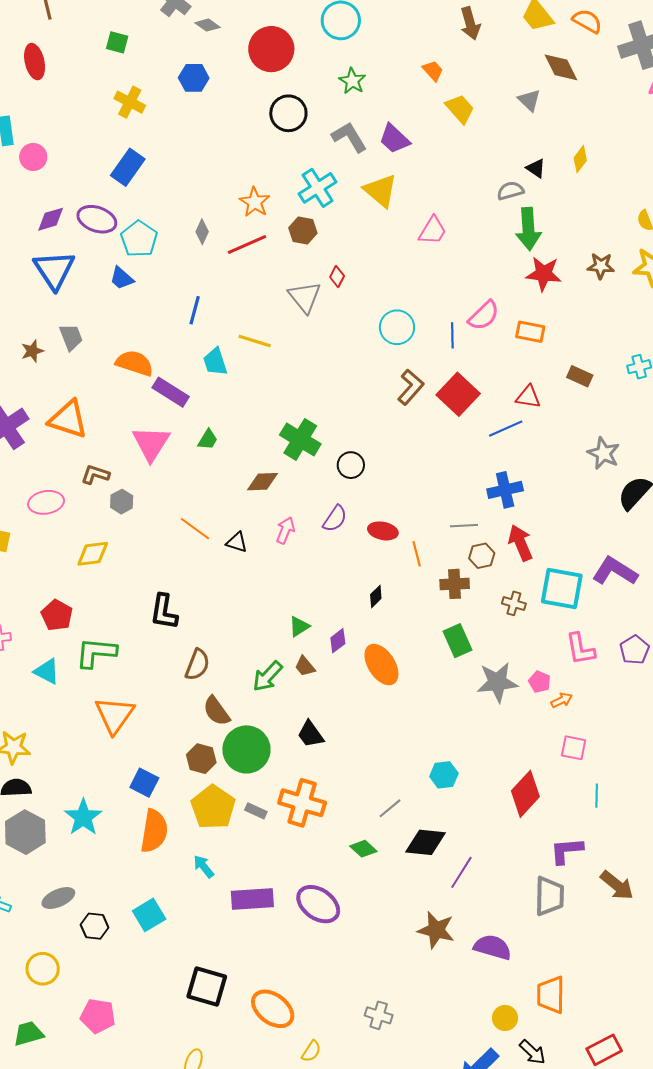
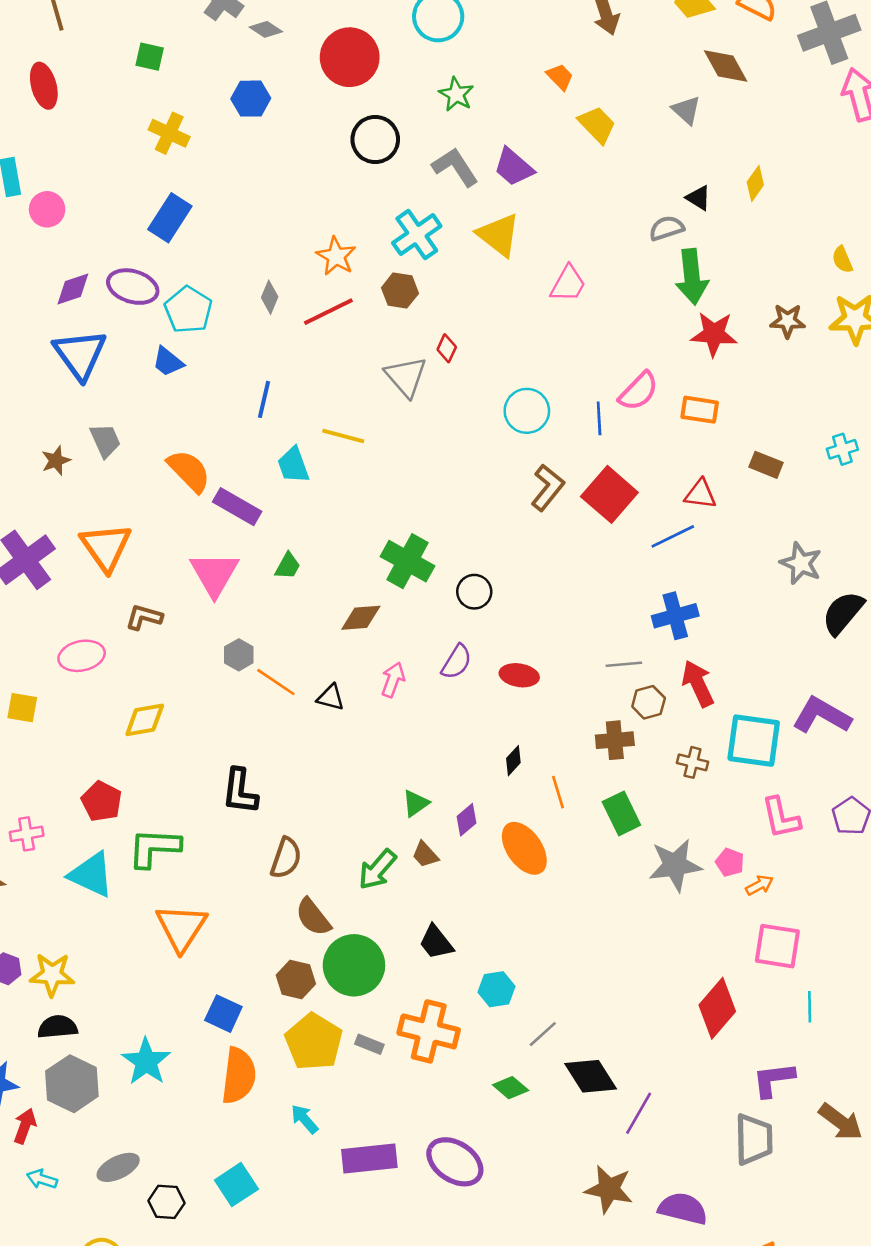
orange semicircle: (135, 363) -> (189, 471), turned 30
orange triangle: (68, 419) -> (106, 547), turned 39
gray hexagon: (122, 502) -> (239, 655), moved
orange line: (417, 554) -> (558, 792), moved
cyan triangle: (47, 671) -> (91, 875), size x1.4
pink square: (574, 748) -> (777, 946), size x1.4
cyan hexagon: (444, 775) -> (497, 989), moved
black diamond: (426, 842) -> (591, 1076), turned 54

